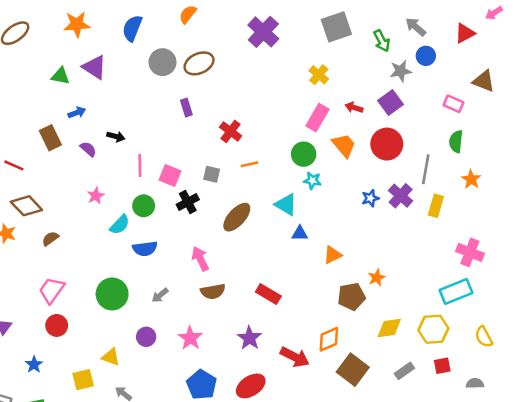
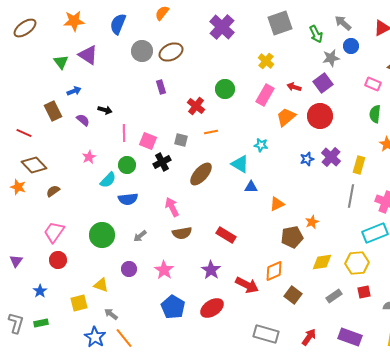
green triangle: (60, 76) -> (61, 62), turned 42
orange trapezoid: (344, 145) -> (286, 117), turned -90
green circle: (304, 154) -> (225, 89), moved
gray line: (426, 169) -> (351, 196), moved
brown square: (353, 370) -> (293, 295), size x0.7

